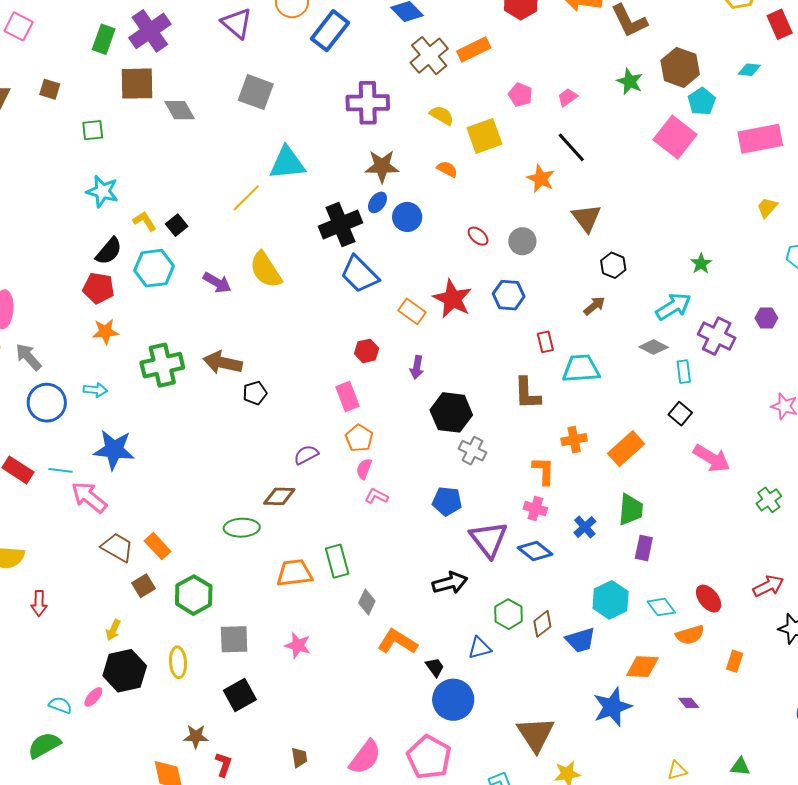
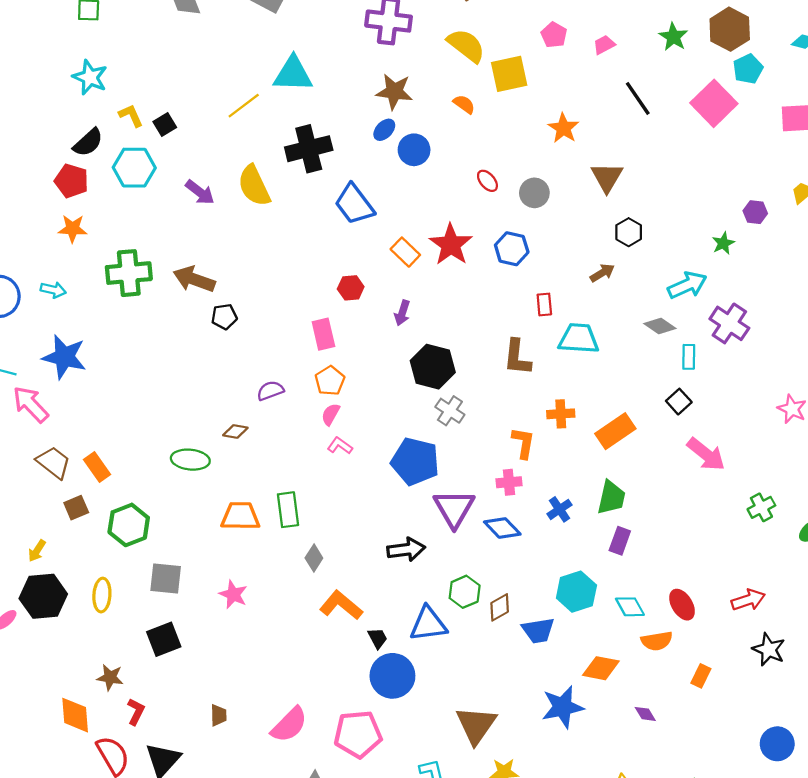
yellow semicircle: (442, 115) -> (466, 46), size x1.5
black line: (571, 147) -> (638, 98), moved
black cross: (341, 224) -> (309, 149), moved
purple hexagon: (766, 318) -> (755, 212), moved
brown diamond: (279, 496) -> (235, 432), size x0.7
blue pentagon: (447, 501) -> (415, 461), size x1.5
pink cross: (535, 509) -> (509, 482), turned -30
blue triangle: (479, 648) -> (428, 624), size x1.5
pink pentagon: (429, 757) -> (358, 734), turned 30

